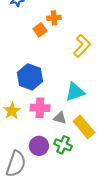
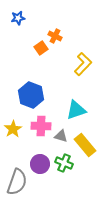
orange cross: (54, 18) -> (55, 36), turned 32

